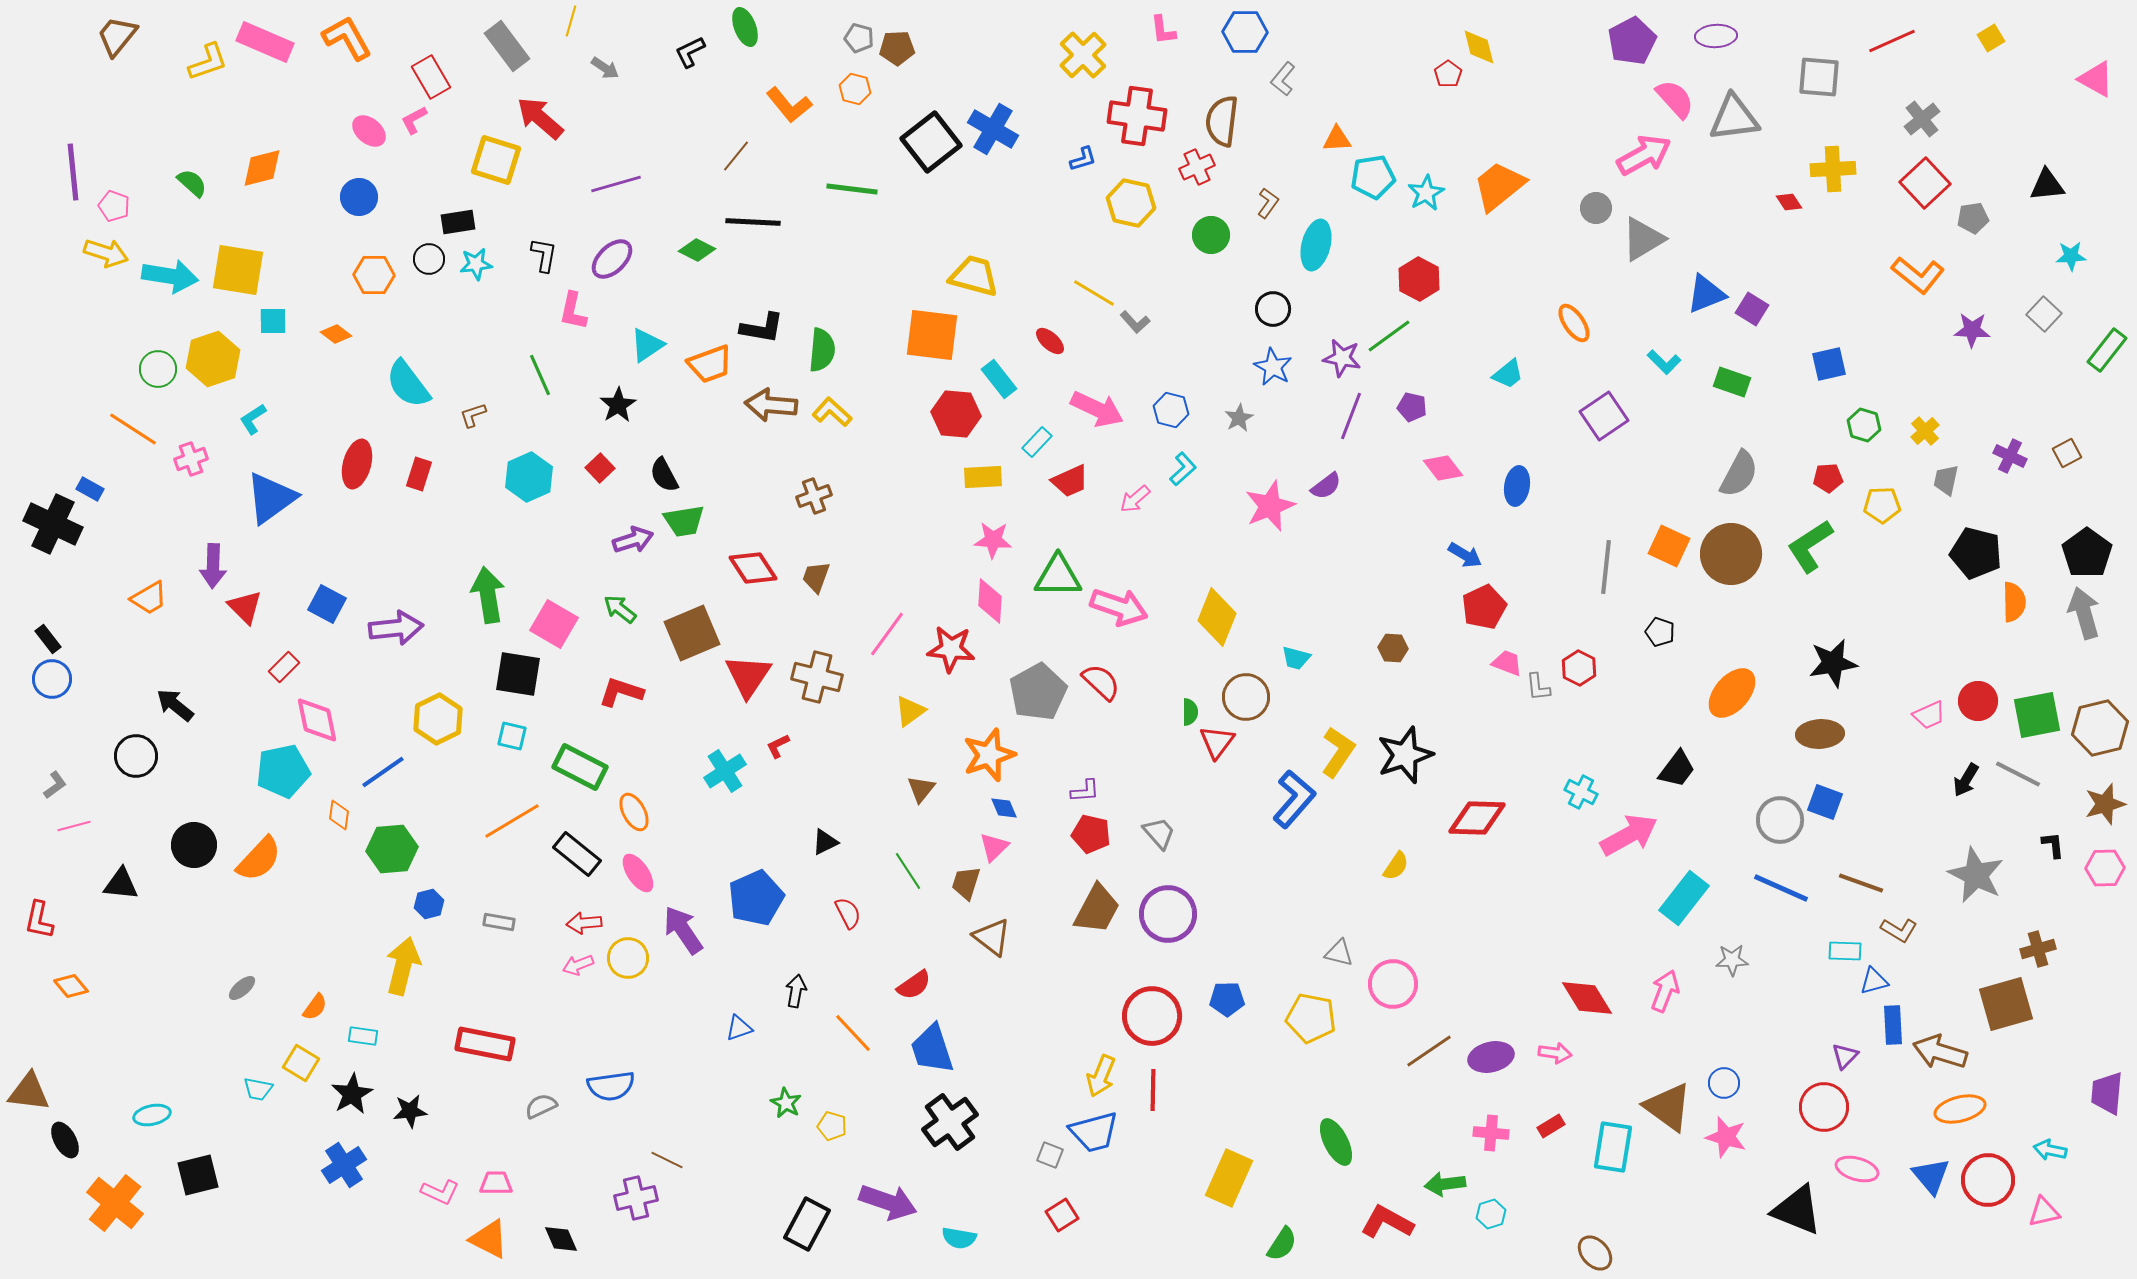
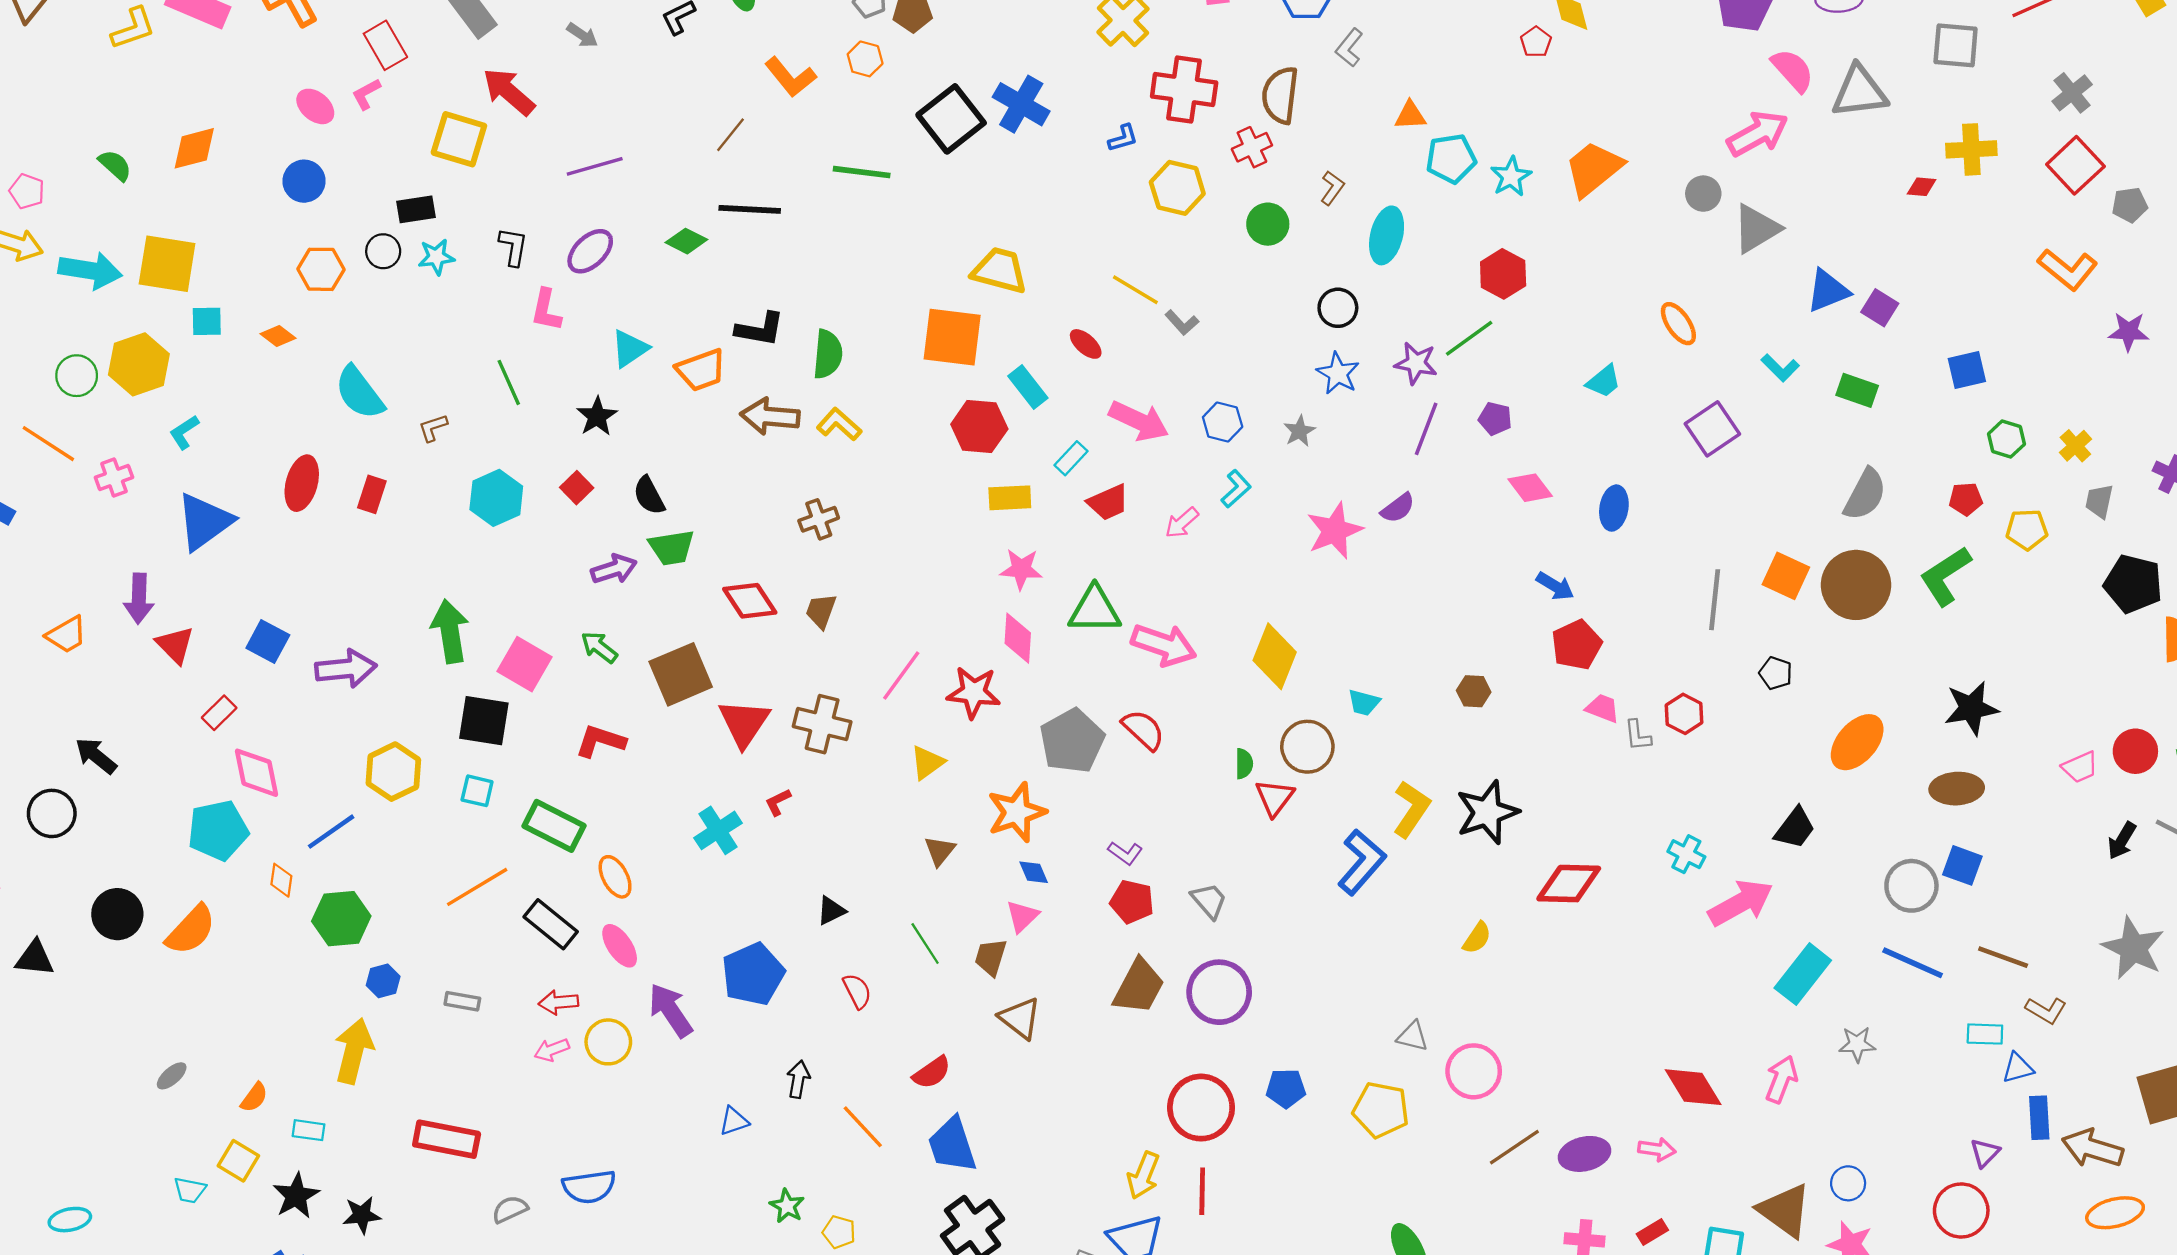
red diamond: (1789, 202) -> (1922, 187), turned -52
purple L-shape: (1085, 791) -> (1125, 853), turned 40

